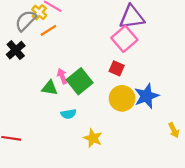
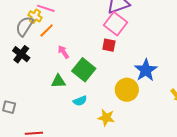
red square: (117, 68) -> (109, 45), moved
pink arrow: (62, 76) -> (63, 52), moved
yellow circle: (122, 98) -> (127, 90), moved

